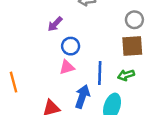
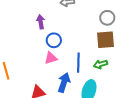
purple arrow: (55, 24) -> (41, 22), turned 128

